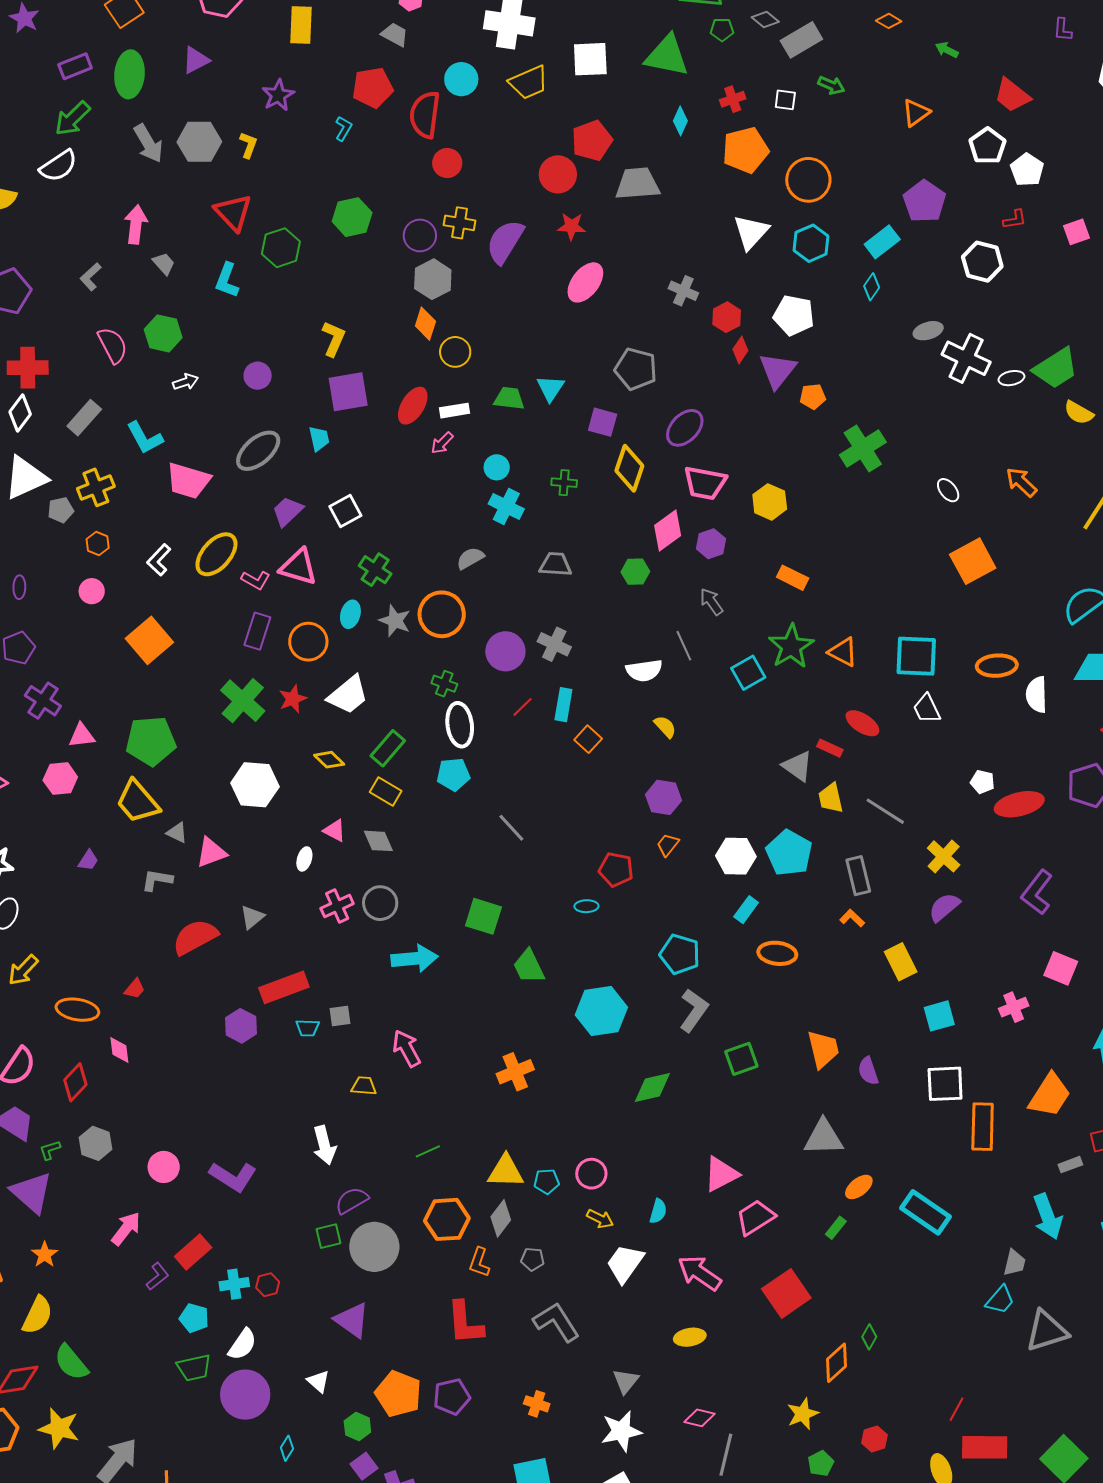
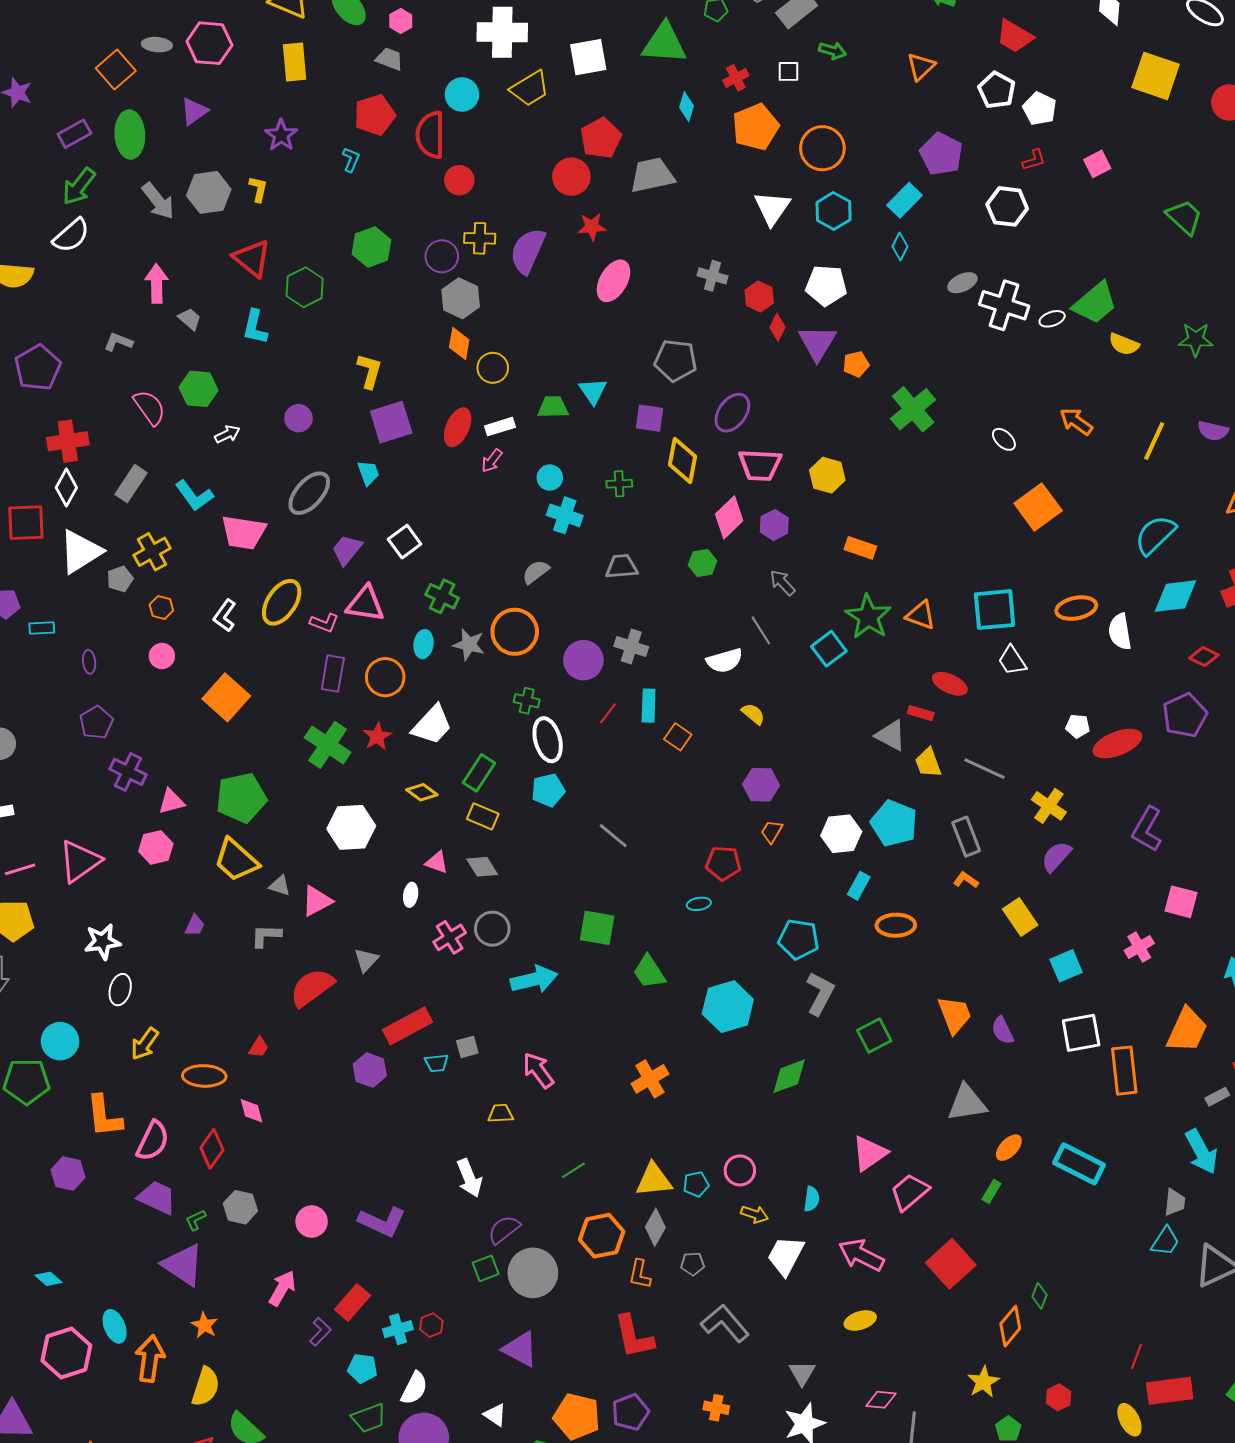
gray L-shape: (91, 277) -> (118, 342), turned 72

